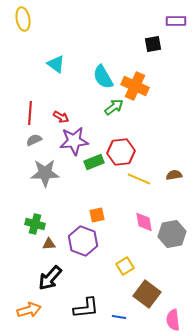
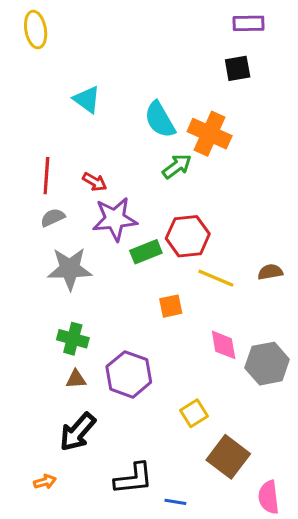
purple rectangle: (176, 21) -> (248, 23), moved
orange square: (97, 215) -> (171, 306), moved
green cross: (35, 224) -> (73, 339), moved
orange arrow: (29, 310) -> (45, 482), size x0.6
blue line: (119, 317) -> (175, 502), moved

